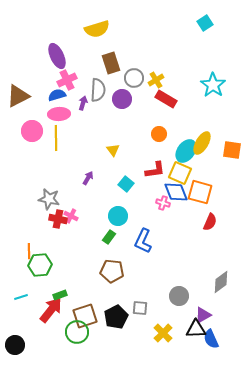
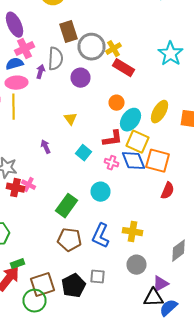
gray circle: (134, 78) -> (92, 47), size x1.4
purple circle: (122, 99) -> (80, 78), moved
cyan ellipse: (186, 151) -> (130, 120), moved
purple arrow: (88, 178) -> (46, 147), turned -56
pink cross: (163, 203) -> (112, 163), moved
cyan circle: (118, 216) -> (100, 192), moved
green rectangle: (109, 237) -> (66, 206), size x1.6
blue L-shape: (143, 241) -> (100, 236), moved
yellow cross: (163, 333) -> (132, 232), moved, turned -36
blue semicircle: (211, 339) -> (168, 308), turned 72

